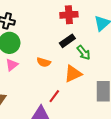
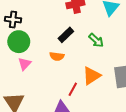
black rectangle: (67, 41) -> (66, 35), moved
orange triangle: (73, 74) -> (92, 76), moved

